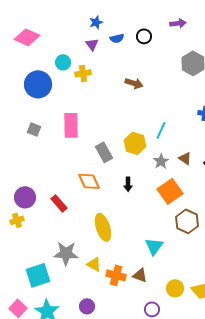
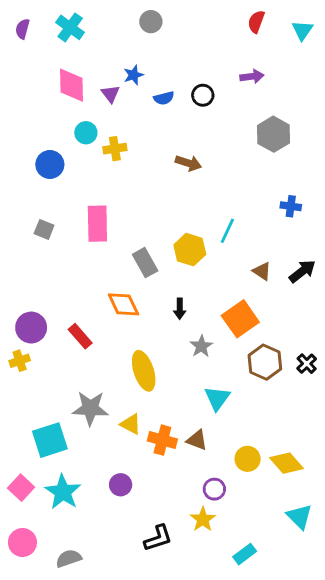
pink diamond: (27, 37) -> (72, 85), moved, turned 65
purple triangle: (92, 44) -> (110, 94), moved
blue circle: (38, 84) -> (50, 164), size x0.7
gray star: (161, 161) -> (201, 346), moved

